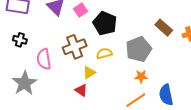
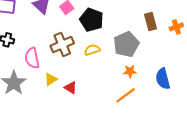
brown rectangle: (164, 28) -> (151, 22), turned 36
yellow triangle: (89, 73) -> (51, 79), moved
blue semicircle: (166, 95) -> (163, 79), moved

